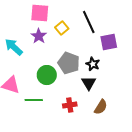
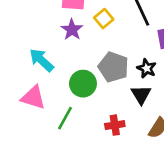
cyan arrow: (14, 47) -> (41, 60), moved
green line: (34, 100) -> (65, 118), turned -60

